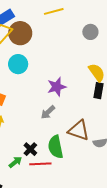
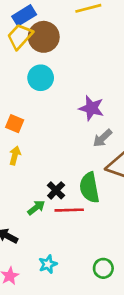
purple star: (57, 87) -> (91, 108), turned 30
gray arrow: (48, 112) -> (102, 138), moved

